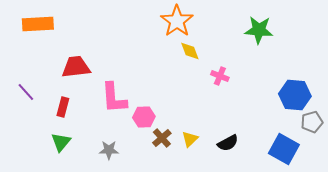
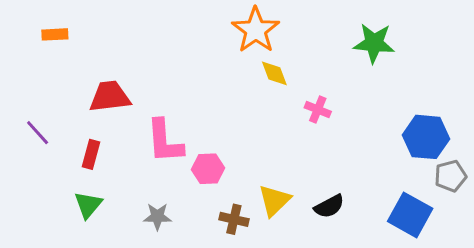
orange rectangle: (38, 24) -> (55, 34), size x0.6
brown cross: (162, 138) -> (234, 219), moved, turned -36
yellow triangle: (190, 139) -> (274, 201), size x1.4

